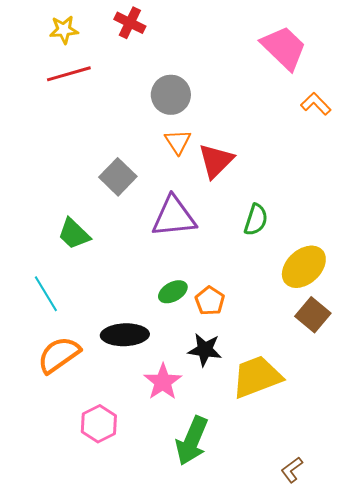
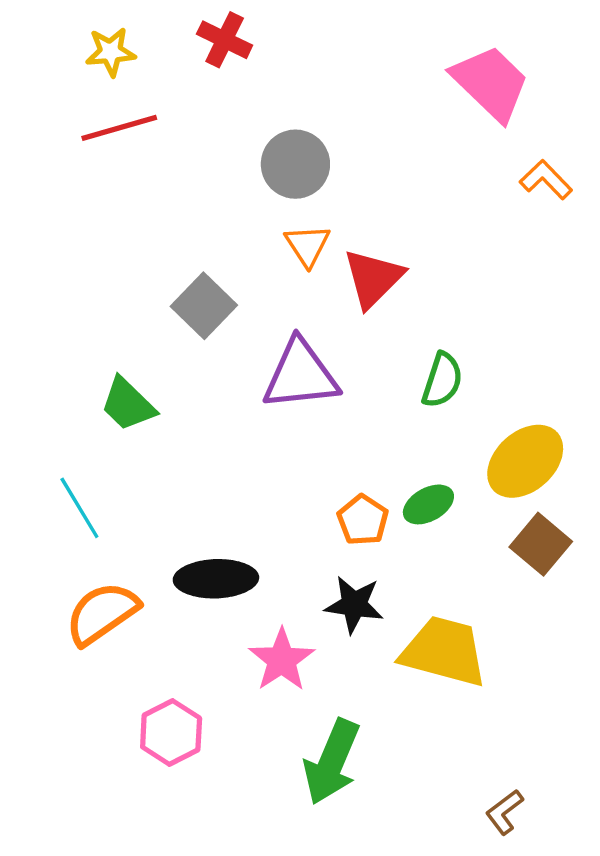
green ellipse: (173, 292) -> (428, 504), moved
yellow trapezoid: (257, 377) -> (444, 651), turned 36

